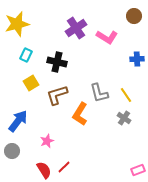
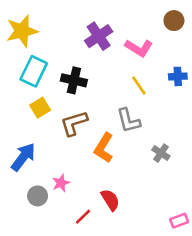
cyan rectangle: (26, 55) -> (34, 71), size x1.6
yellow line: (126, 95) -> (139, 86), moved
gray circle: (12, 151) -> (38, 196), moved
red semicircle: (44, 170) -> (110, 200), moved

